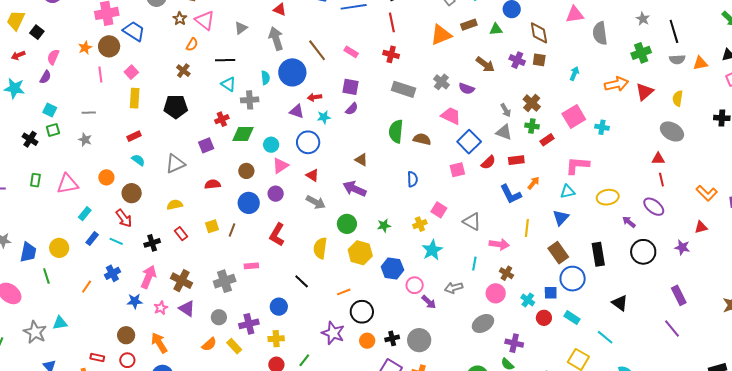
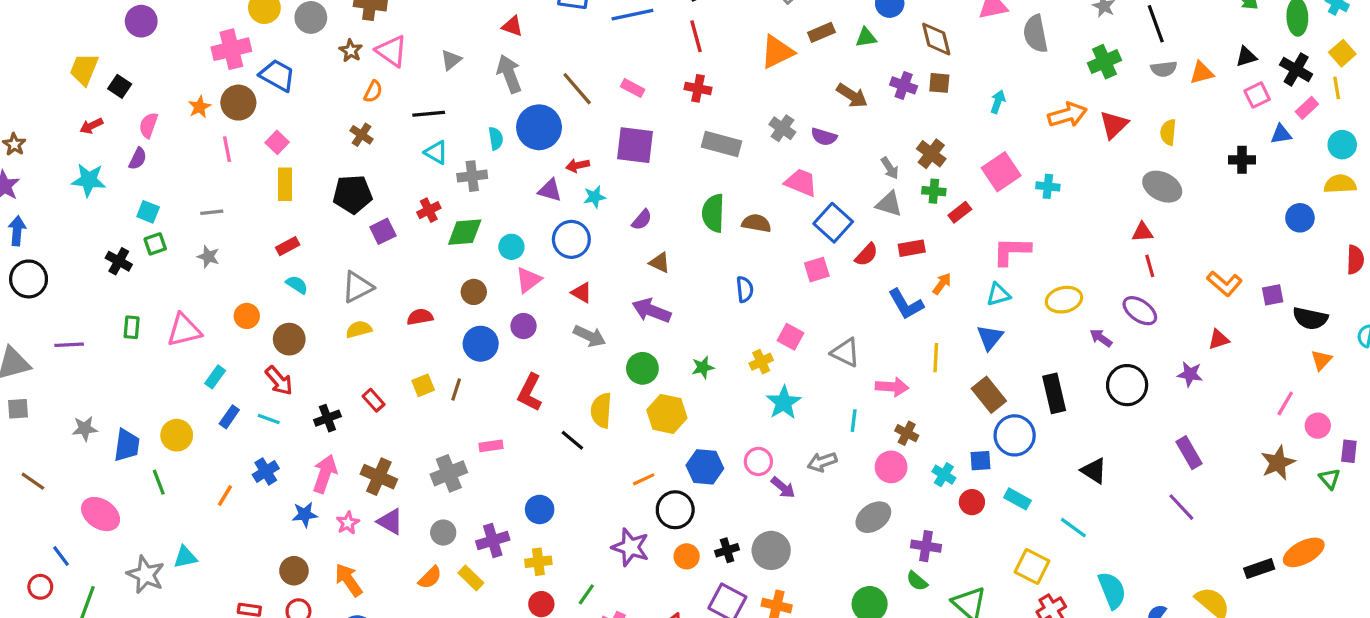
purple square: (350, 87) -> (635, 145), size x1.4
purple semicircle: (352, 109) -> (642, 220), moved
purple square: (206, 145) -> (383, 231), moved
yellow semicircle: (175, 205) -> (359, 329), moved
blue hexagon: (392, 268) -> (705, 467), moved
black line: (302, 281) -> (572, 440), moved

